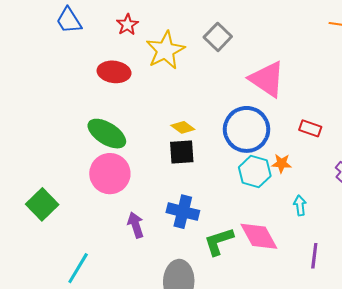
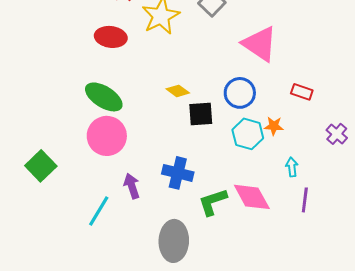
blue circle: (247, 129) -> (240, 93), size x0.7
black square: (182, 152) -> (201, 114), moved
purple line: (314, 256) -> (305, 200), moved
cyan line: (78, 268) -> (99, 211), moved

